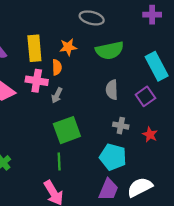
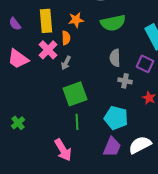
pink cross: (37, 81) -> (48, 50), turned 36
purple square: (145, 96) -> (145, 64), turned -30
gray cross: (121, 126) -> (125, 81), moved
green line: (59, 161) -> (77, 122), moved

